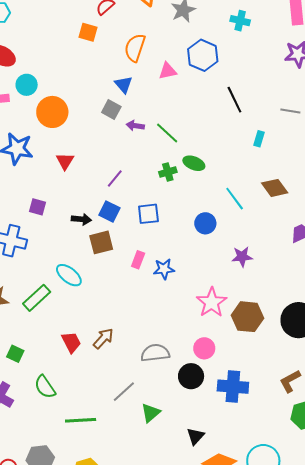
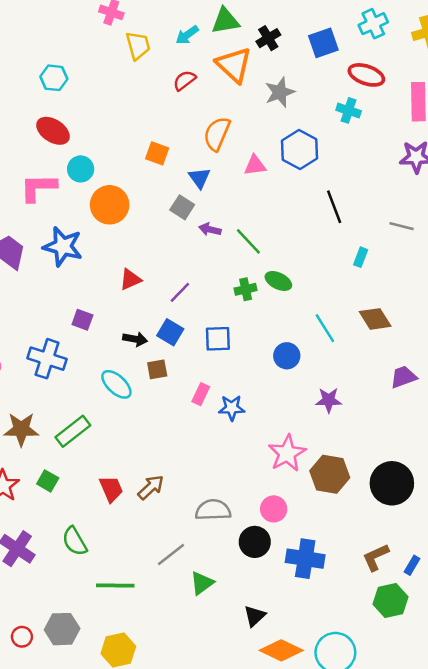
orange square: (88, 32) -> (157, 153), moved
red triangle: (65, 161) -> (130, 279), moved, turned 30
brown square: (101, 242) -> (157, 369), size x0.7
cyan ellipse: (69, 275) -> (116, 384), moved
green square: (15, 354) -> (48, 481), moved

